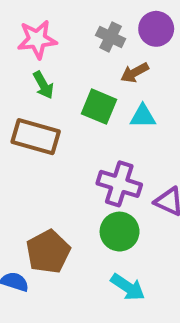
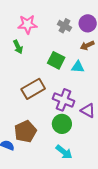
brown arrow: (135, 73) -> (87, 45), moved
green arrow: (43, 85) -> (18, 47), moved
brown rectangle: (36, 137) -> (33, 89), moved, turned -50

